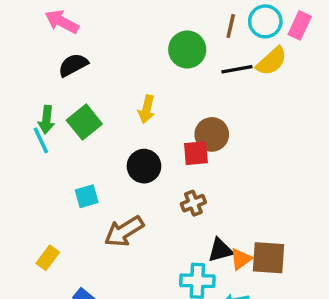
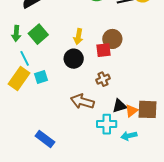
yellow arrow: (147, 109) -> (78, 37), moved
cyan line: (41, 140) -> (25, 58), moved
brown arrow: (124, 231) -> (82, 101), moved, turned 50
yellow rectangle: (48, 258) -> (19, 78), moved, size x1.6

